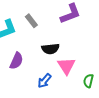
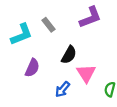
black semicircle: (50, 49) -> (69, 55), turned -54

